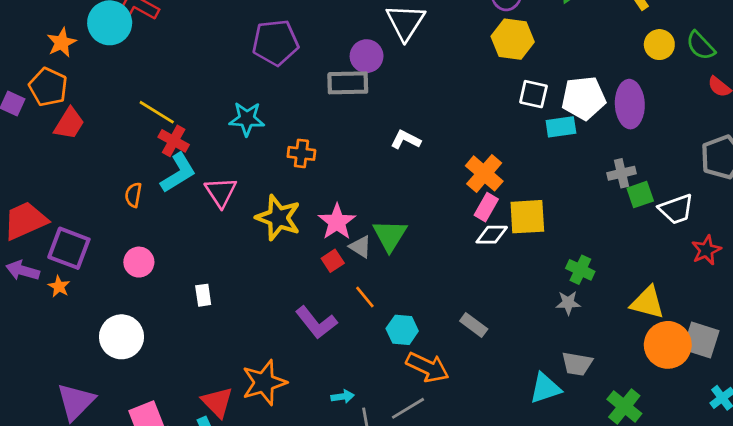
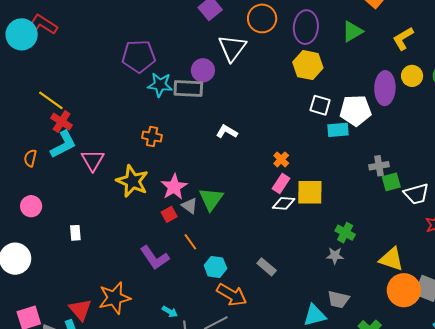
purple ellipse: (630, 104) -> (385, 88), moved
cyan star: (247, 119) -> (160, 85), moved
orange cross: (484, 173) -> (281, 159), size x0.6
cyan arrow: (343, 397) -> (170, 312), turned 35

